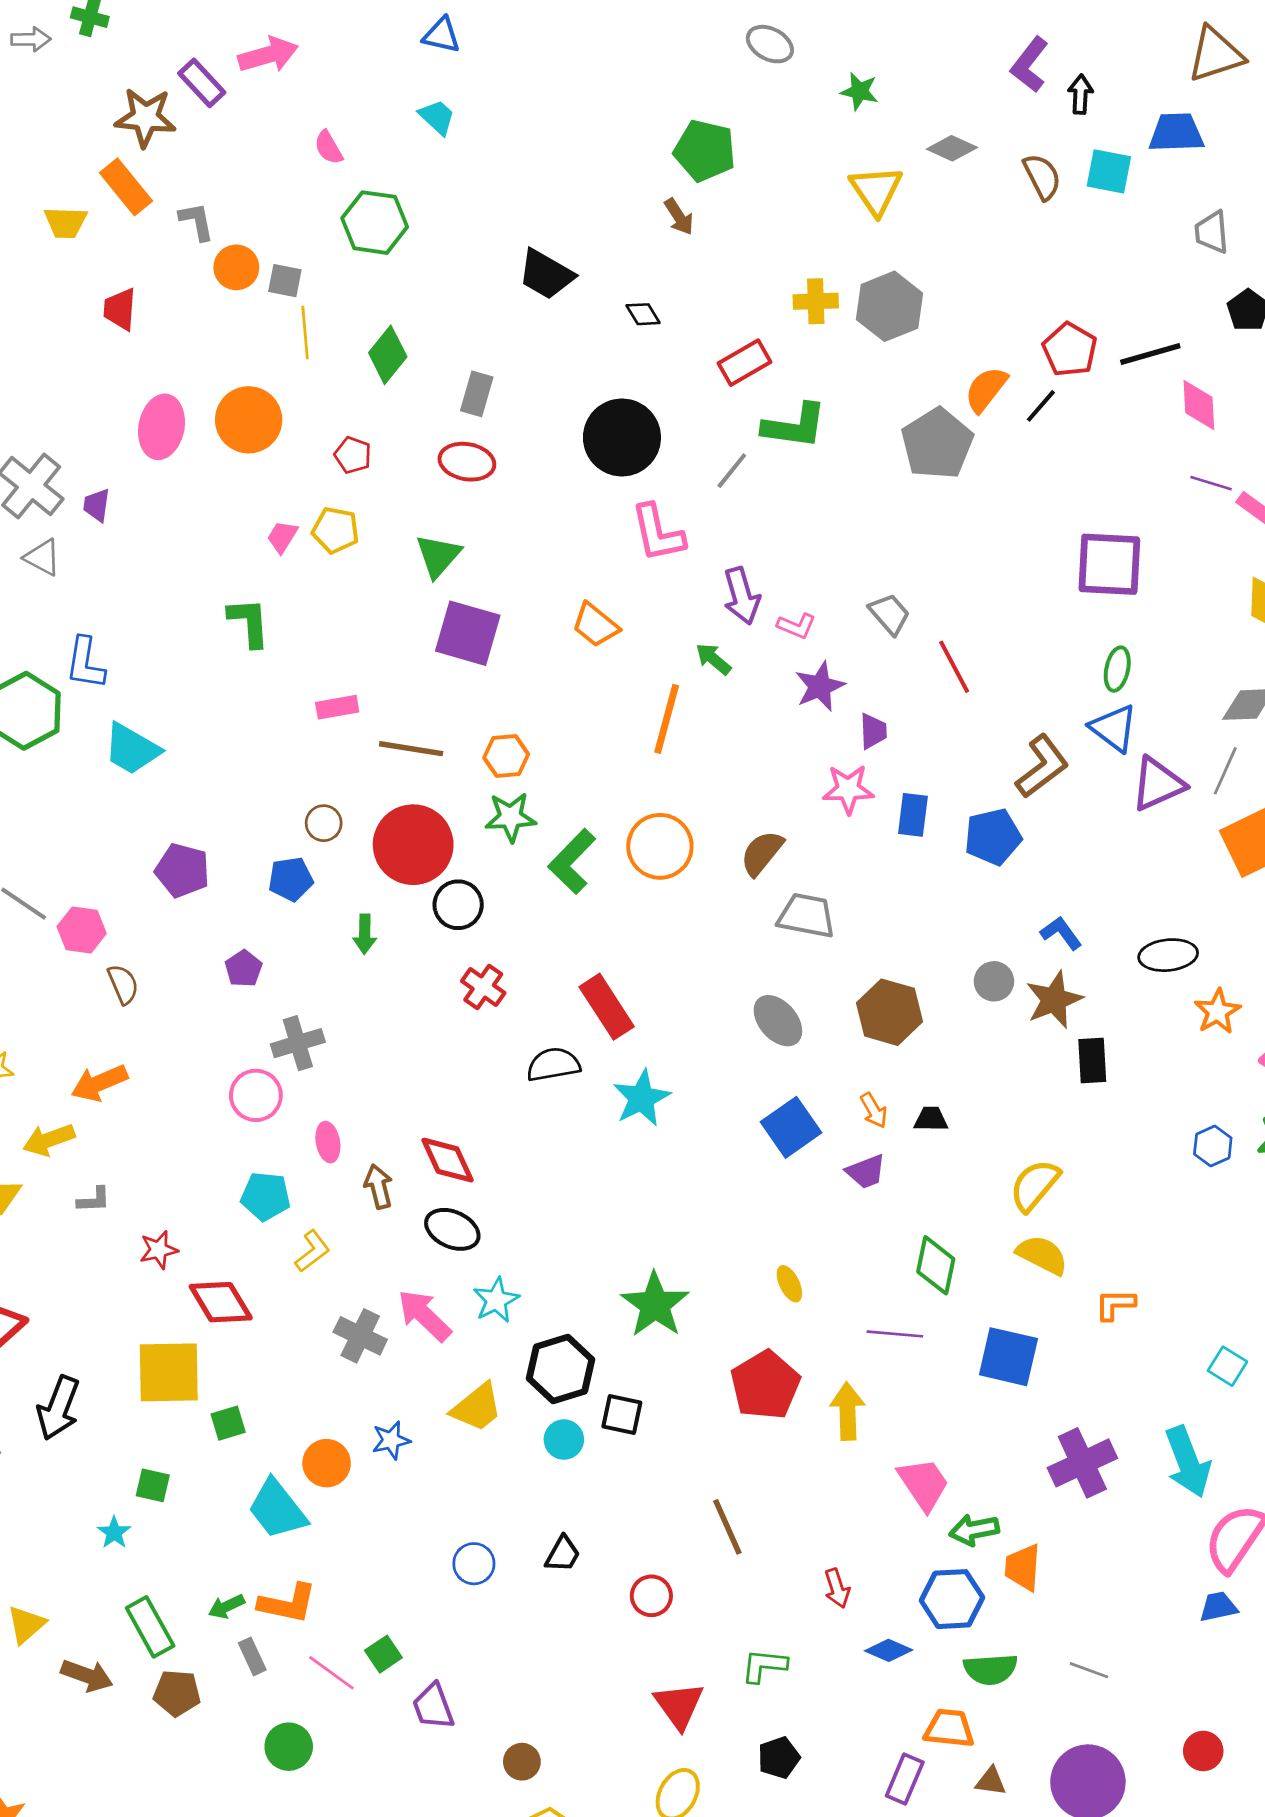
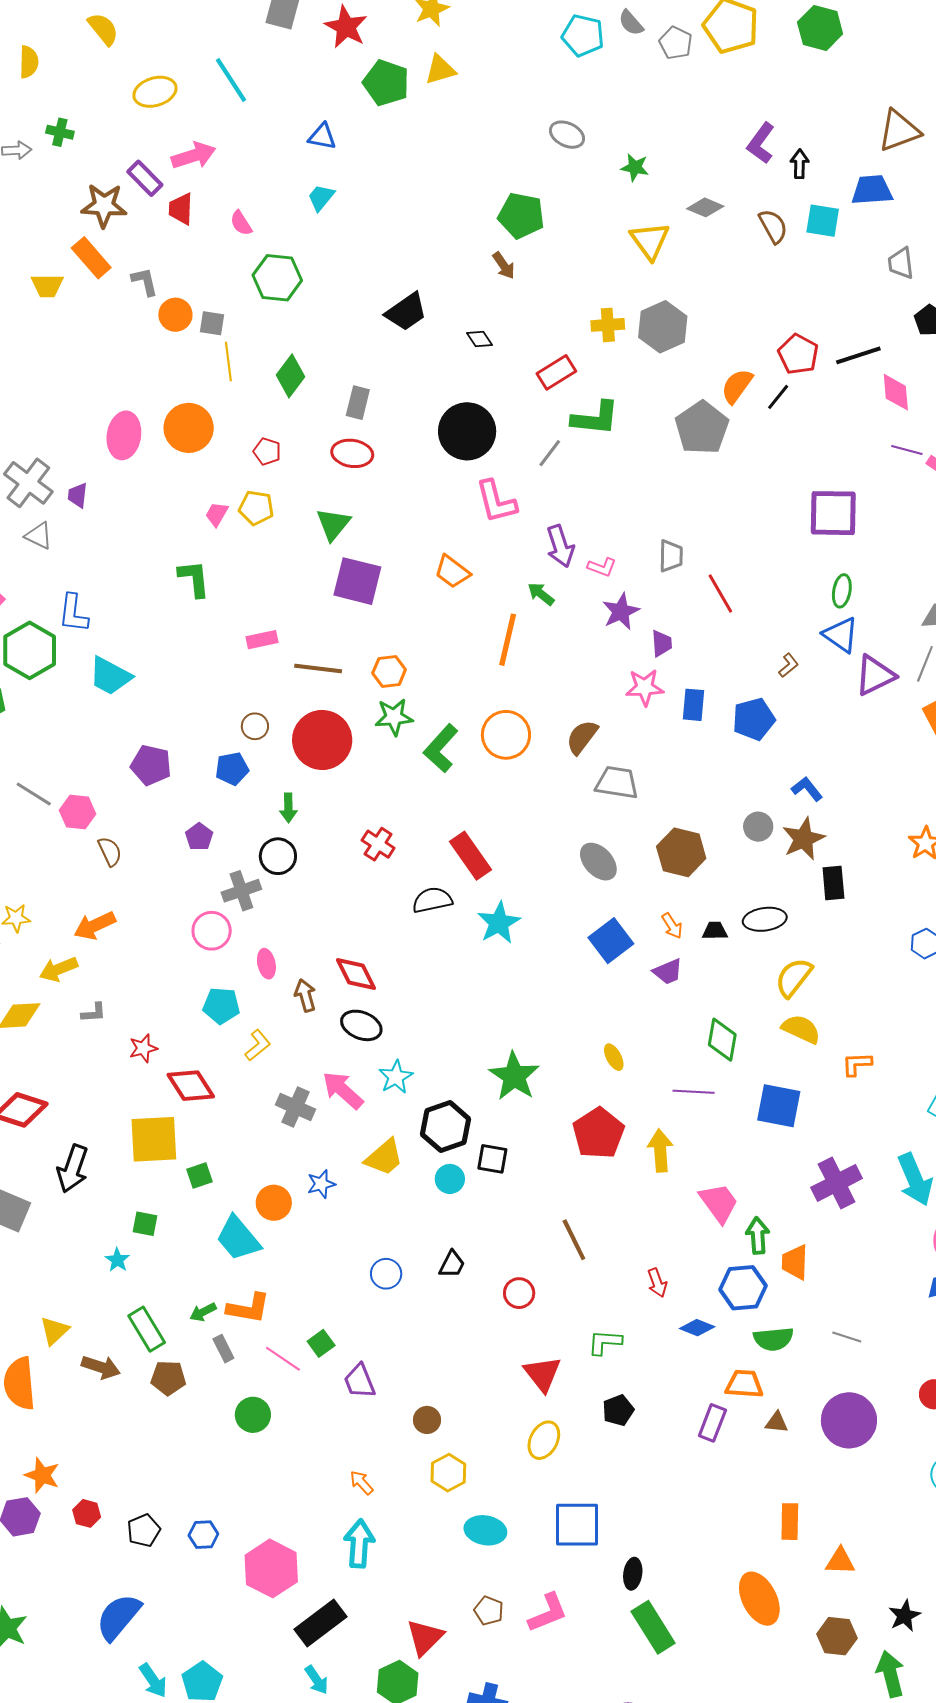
cyan trapezoid: (437, 117) -> (321, 198), turned -92
black trapezoid: (546, 274) -> (406, 312), turned -63
red trapezoid: (120, 309) -> (181, 209), moved
gray trapezoid: (890, 614) -> (671, 556), turned 44
brown L-shape: (1042, 766) -> (789, 665), size x0.5
black circle: (458, 905) -> (278, 856), moved
black ellipse: (1168, 955) -> (765, 919), moved
green arrow: (974, 1530) -> (758, 1236), turned 99

